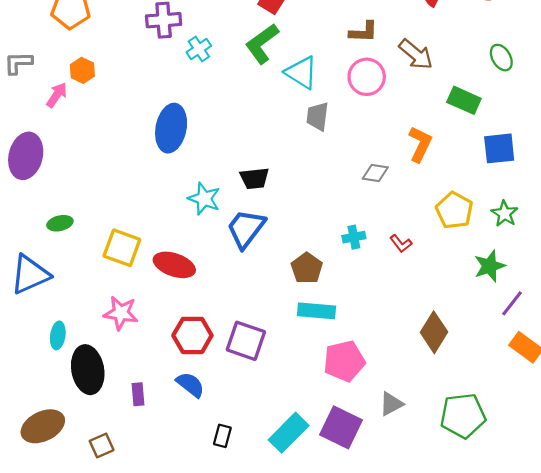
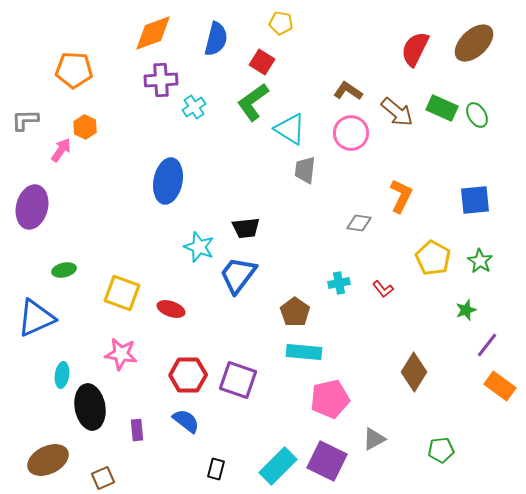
brown L-shape: (363, 32) -> (348, 91), turned -148
green rectangle: (464, 100) -> (442, 108), moved
red ellipse: (174, 265) -> (171, 309), size x0.7
green star: (490, 266) -> (466, 310), size x0.7
green pentagon: (463, 416) -> (441, 450), size x0.6

